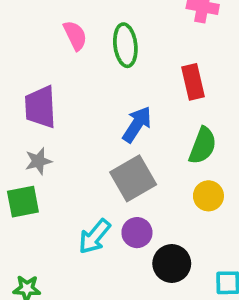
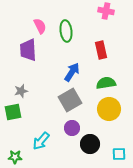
purple trapezoid: (40, 107) -> (28, 50), moved
green semicircle: (203, 146) -> (106, 83), turned -120
yellow circle: (208, 196) -> (109, 109), size x1.5
cyan arrow: (94, 236) -> (41, 141), moved

